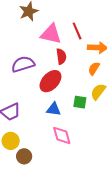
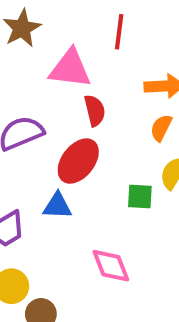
red line: (77, 31) -> (119, 32), moved, turned 36
blue triangle: (54, 109) -> (57, 206), moved

